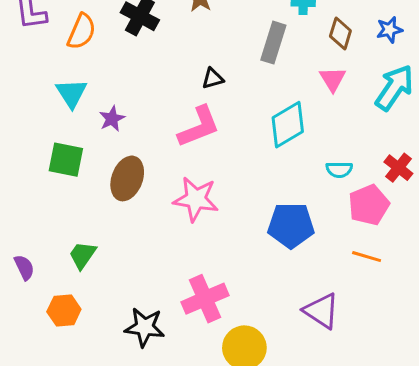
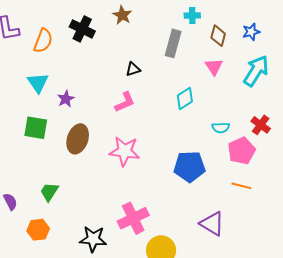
cyan diamond: (288, 125) -> (185, 98), size x0.7
pink L-shape: (199, 127) -> (125, 102), size x0.7

